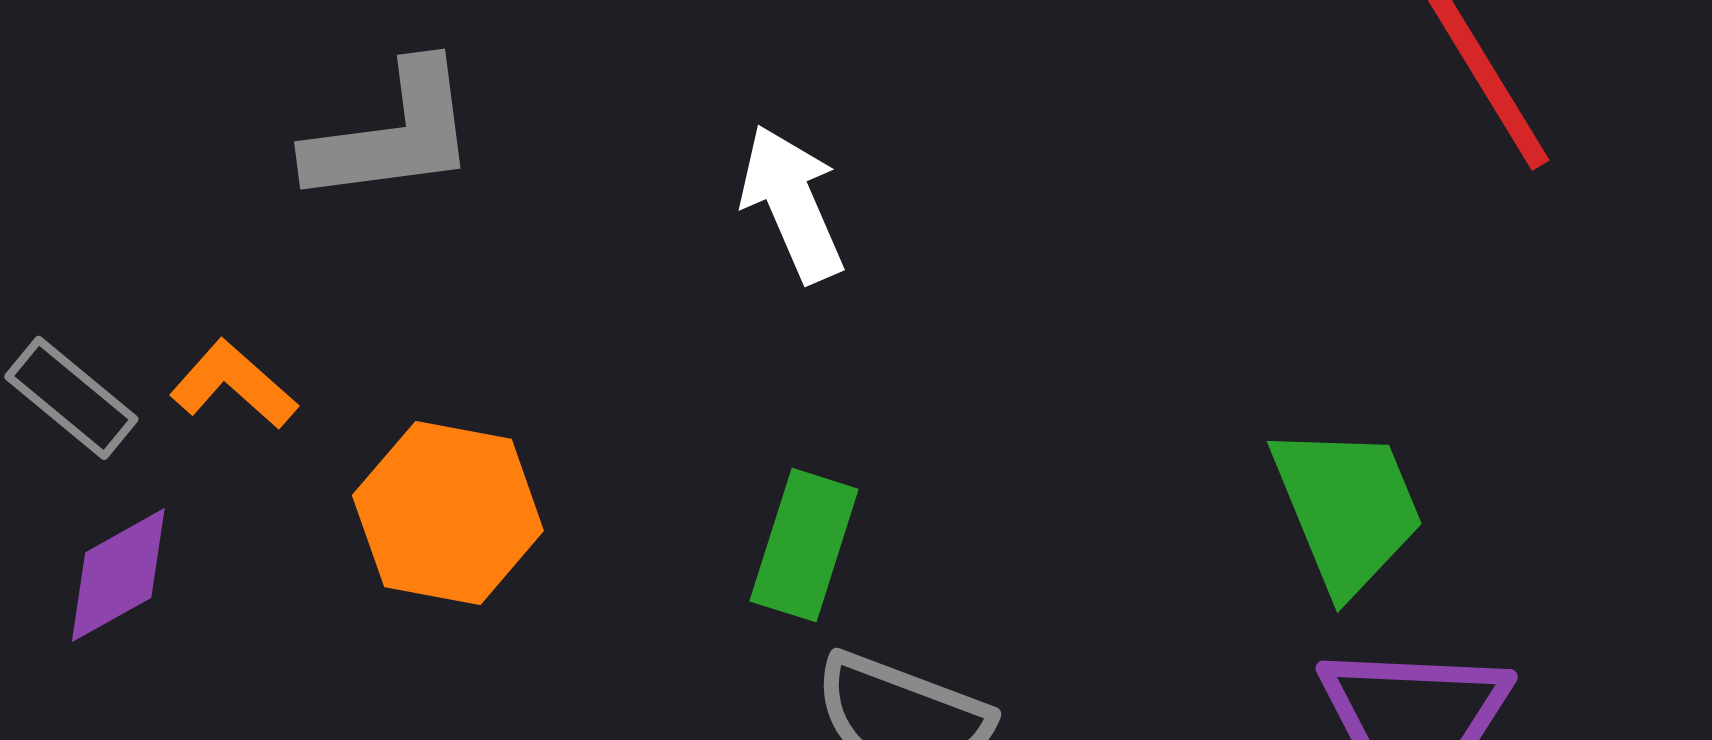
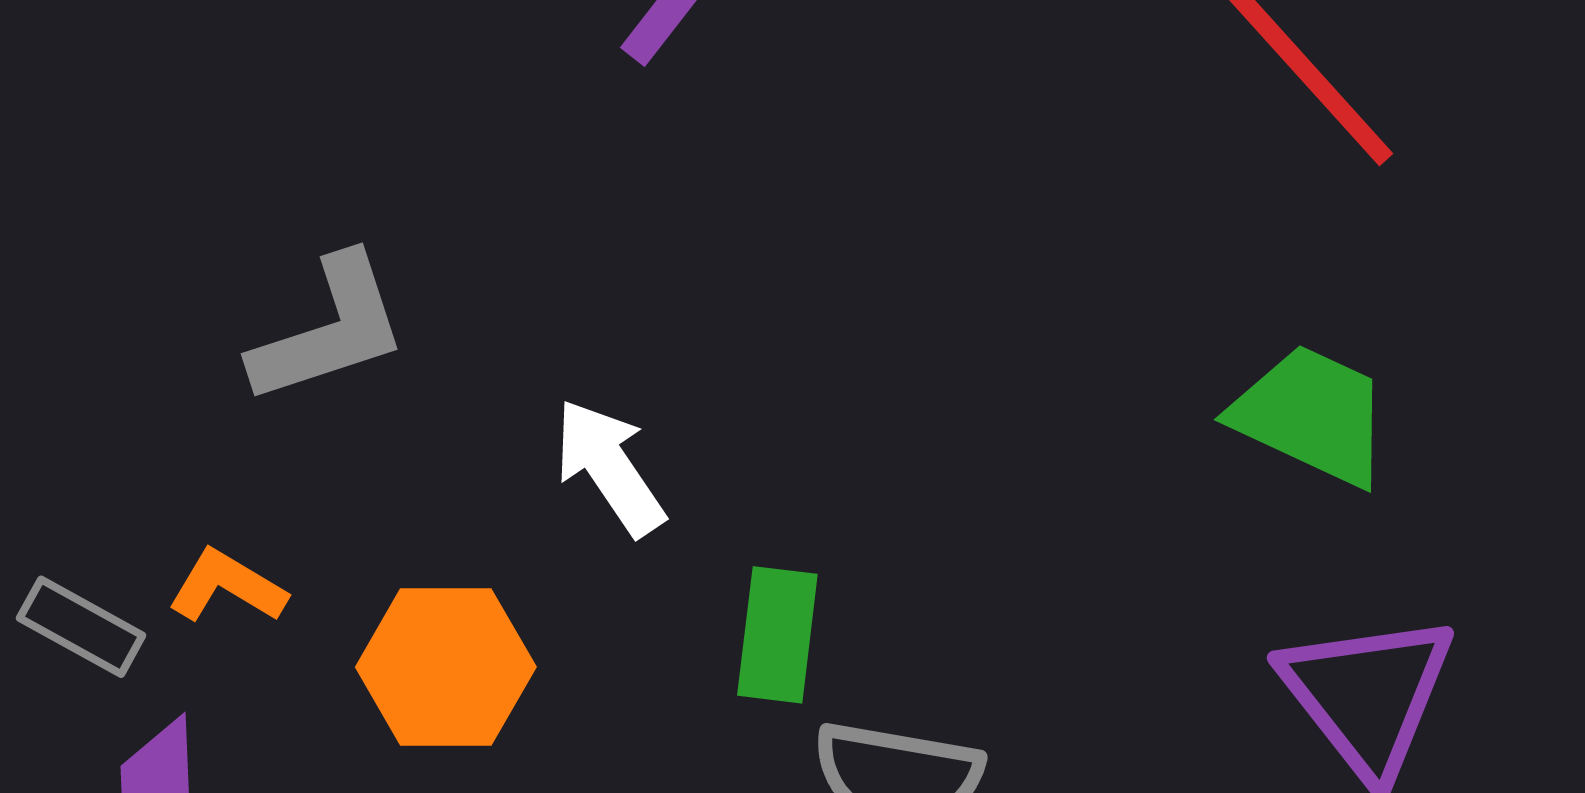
white arrow: (792, 203) -> (609, 467), moved
green trapezoid: (1347, 508) -> (1311, 415), moved, turned -32

